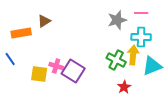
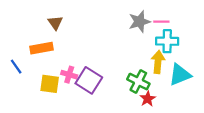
pink line: (141, 13) -> (161, 22), moved
brown triangle: (44, 21) -> (55, 23), turned -32
orange rectangle: (21, 33) -> (42, 48), moved
green cross: (116, 60) -> (138, 82), moved

